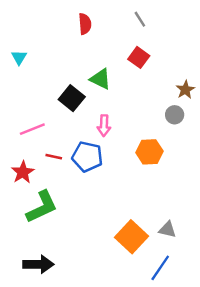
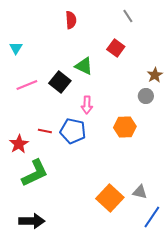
gray line: (140, 19) -> (128, 16), moved
pink line: (32, 129) -> (27, 85), moved
blue line: (160, 268) -> (152, 217), moved

